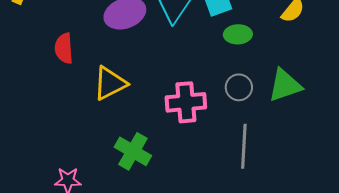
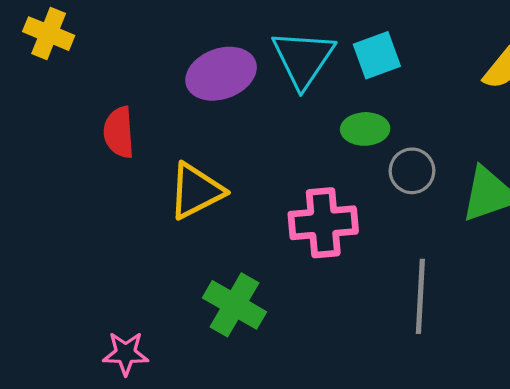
green ellipse: (238, 34) -> (365, 129), moved
gray circle: (239, 87) -> (412, 171), moved

